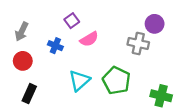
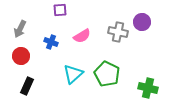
purple square: (72, 21) -> (60, 10), moved, turned 32
gray cross: (138, 43) -> (118, 32), moved

